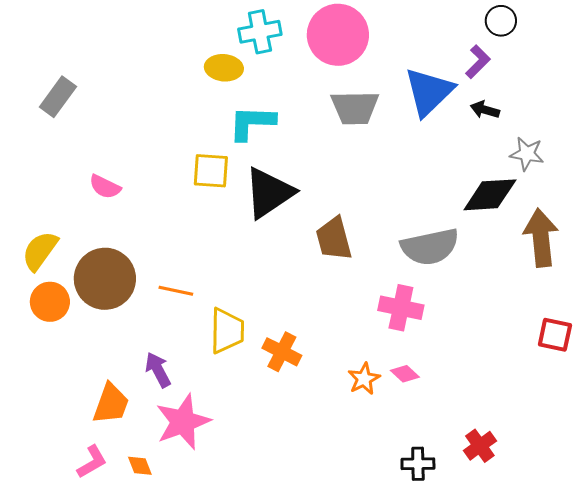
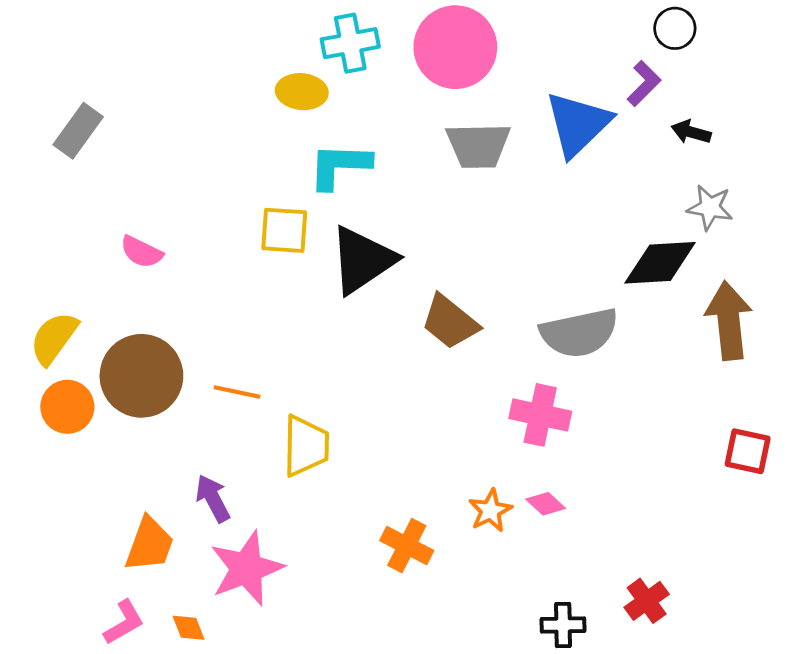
black arrow: (485, 110) -> (691, 132), moved
brown trapezoid: (334, 239) -> (450, 322), turned -36
orange cross: (282, 352) -> (407, 546), moved

